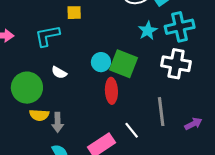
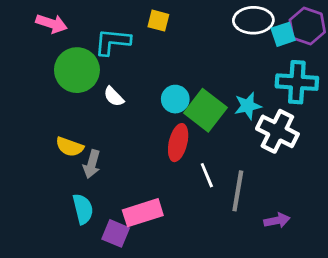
cyan star: (148, 31) -> (248, 106), moved
green circle: (27, 88) -> (77, 70), moved
white line: (132, 130) -> (207, 175), moved

